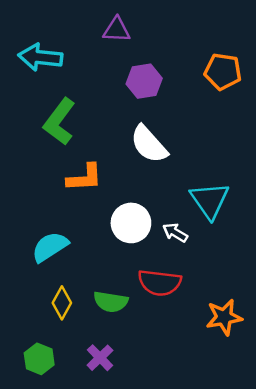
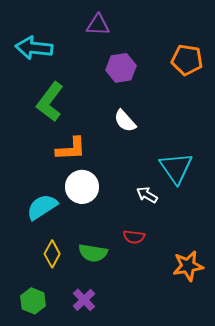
white semicircle: (149, 144) -> (125, 121), size x0.7
white circle: (131, 223) -> (82, 187), moved
red semicircle: (160, 283) -> (134, 237), size x0.6

